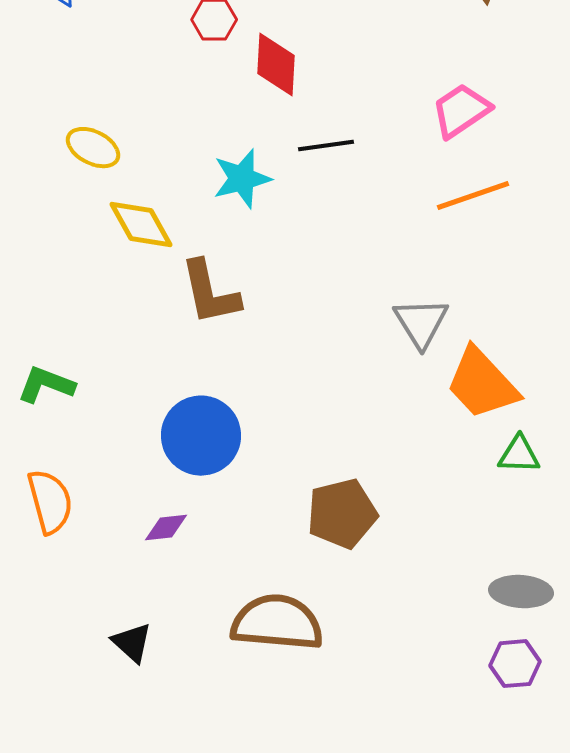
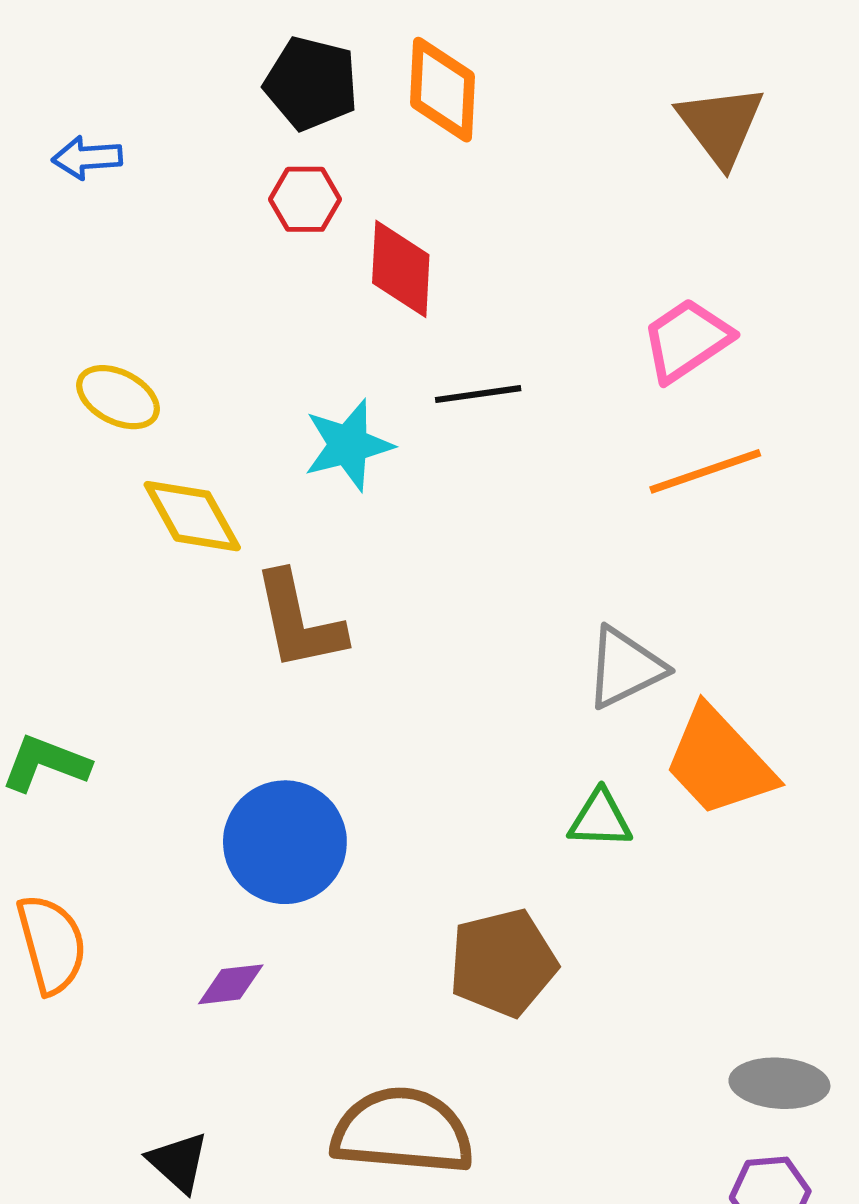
gray triangle: (421, 323) -> (625, 668), turned 36
green triangle: (519, 455) -> (600, 819), moved

